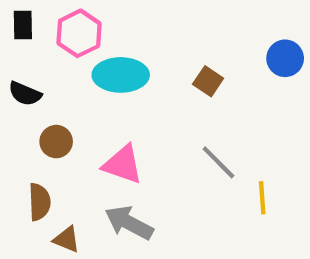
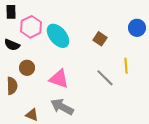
pink hexagon: (79, 33) -> (31, 27), moved
cyan ellipse: (121, 75) -> (58, 36), turned 50
yellow line: (262, 198) -> (126, 66), moved
brown semicircle: (39, 202) -> (12, 86), moved

